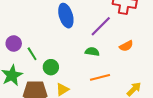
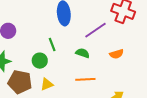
green line: (32, 54) -> (52, 45), moved

